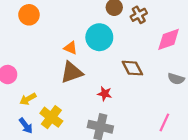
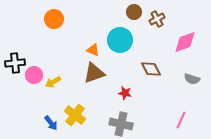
yellow arrow: (28, 99) -> (53, 82), moved

